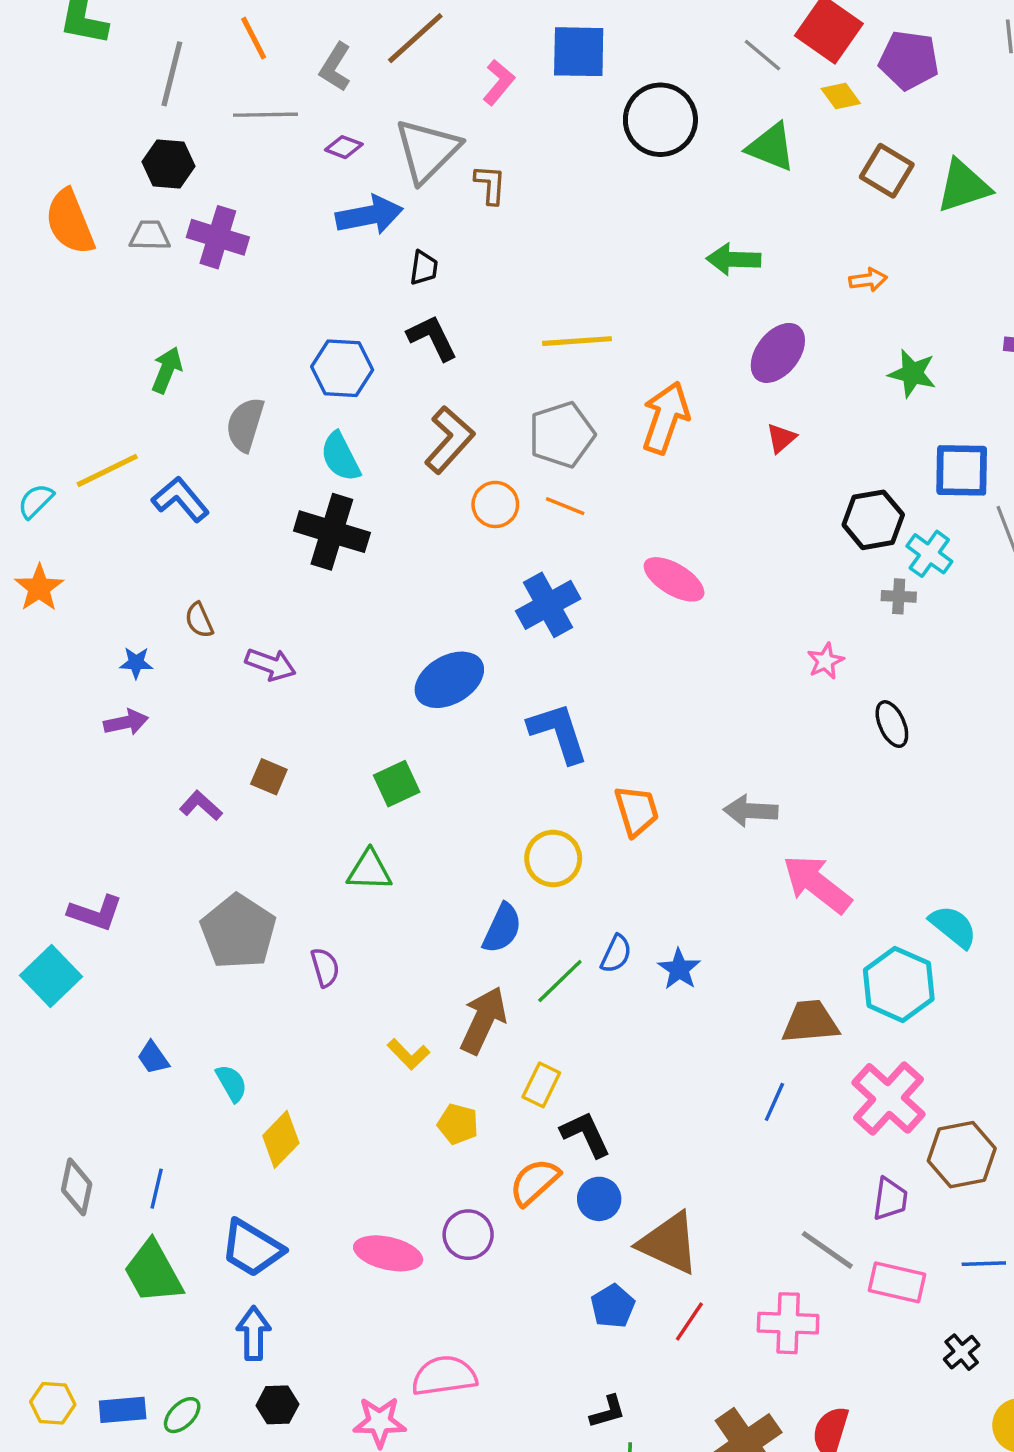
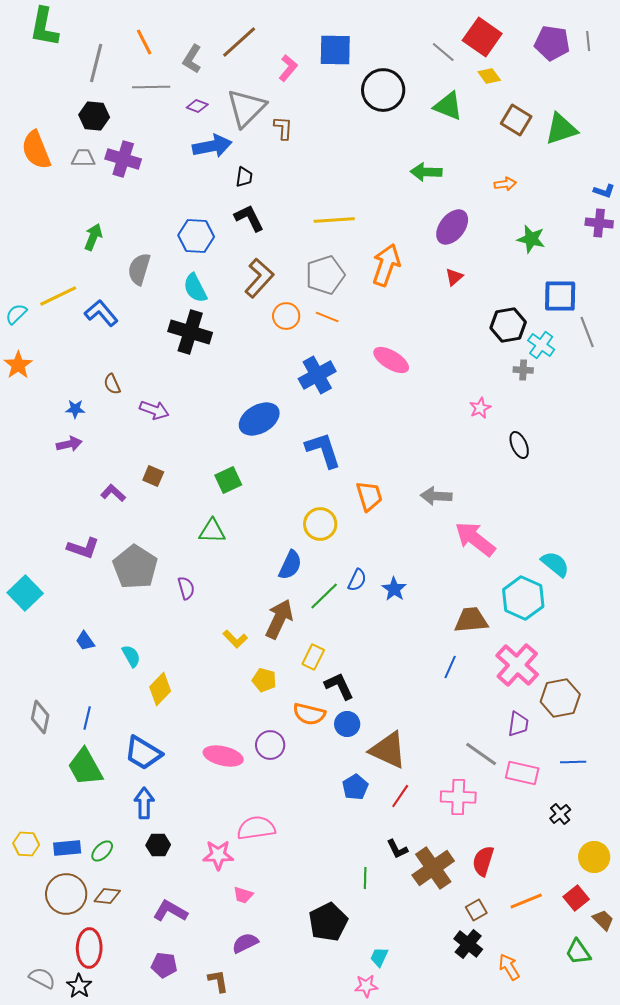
purple pentagon: (909, 60) -> (552, 43), moved
purple L-shape: (95, 913) -> (83, 548), moved
orange semicircle: (534, 1182) -> (309, 714), turned -124
black L-shape: (608, 1412) -> (397, 849), moved, turned 80

